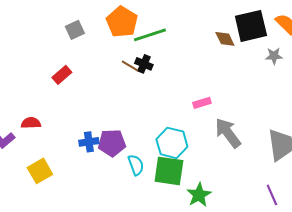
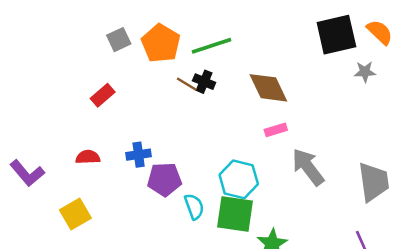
orange pentagon: (122, 22) -> (161, 43), moved
brown diamond: (225, 39) -> (268, 88), moved, size x1.6
red semicircle: (31, 123) -> (88, 157), moved
blue cross: (89, 142) -> (139, 155), moved

